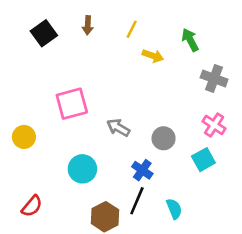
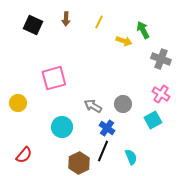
black square: (44, 33) -> (33, 25), turned -30
yellow arrow: (153, 56) -> (124, 41), moved
gray arrow: (118, 128) -> (93, 106), moved

